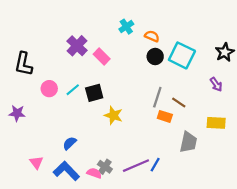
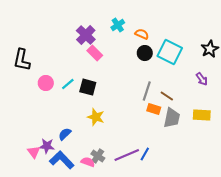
purple cross: (77, 46) -> (86, 35), moved
black square: (94, 93) -> (88, 87), turned 30
purple star: (17, 113) -> (47, 146), moved
yellow star: (113, 115) -> (96, 117), moved
gray trapezoid: (188, 142) -> (172, 118), moved

